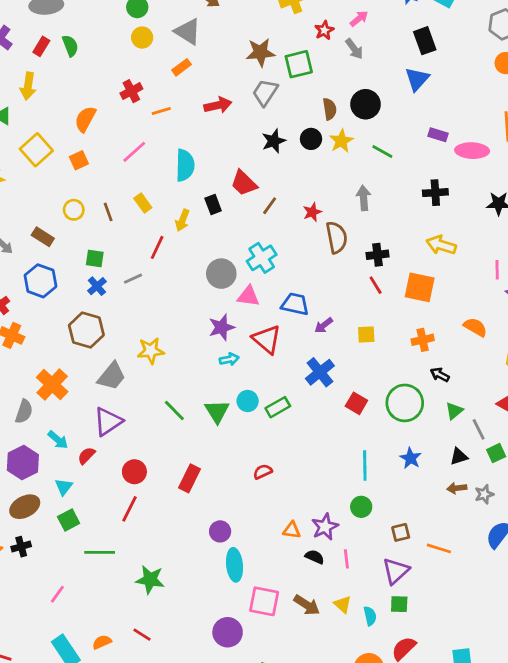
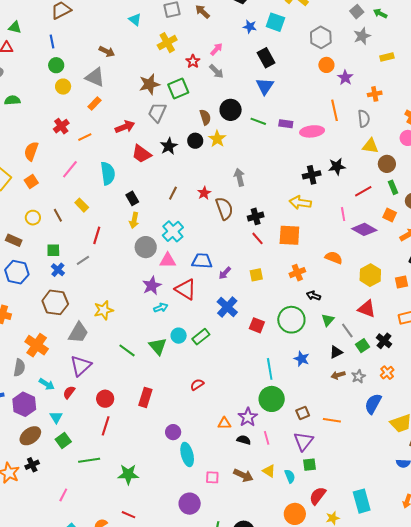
green semicircle: (70, 46) -> (12, 100), turned -63
green line: (382, 151) -> (258, 121), moved
red trapezoid: (244, 183) -> (141, 154), moved
black cross: (435, 193) -> (312, 175), moved
yellow arrow: (182, 220) -> (134, 220), moved
green circle: (361, 507) -> (272, 399), size x1.6
pink square: (264, 601) -> (212, 477), size x0.6

